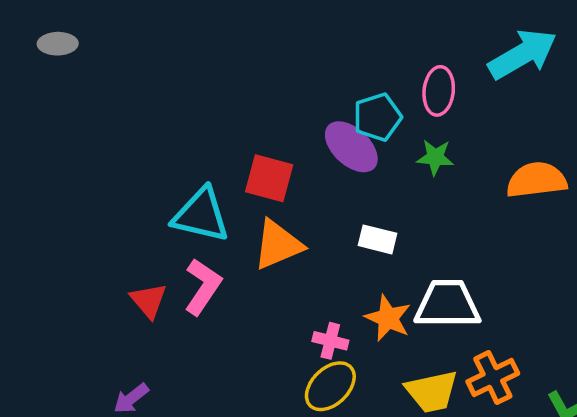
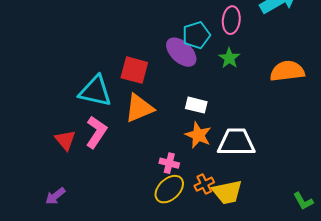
green star: (435, 157) -> (229, 58), turned 30
orange star: (388, 318) -> (198, 135), moved
orange cross: (493, 378) -> (204, 184), moved, size x0.7

